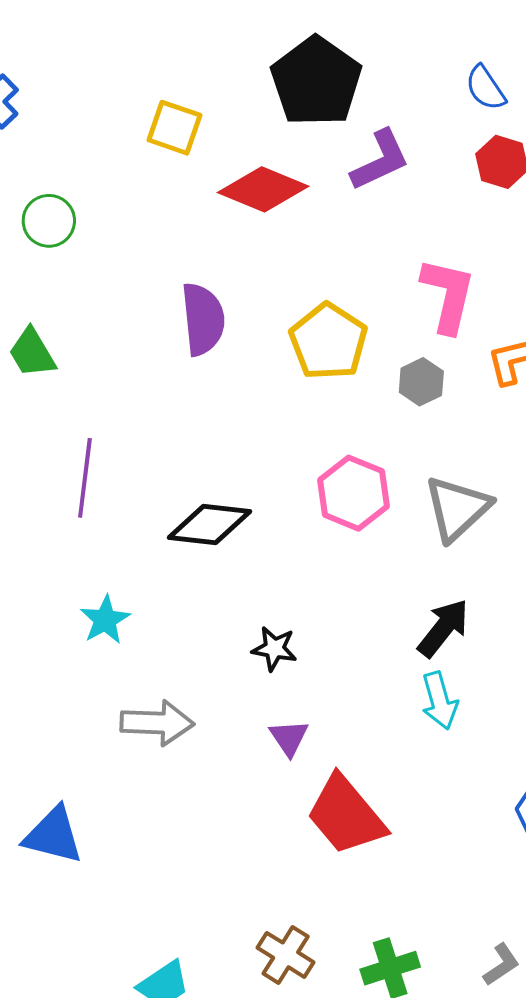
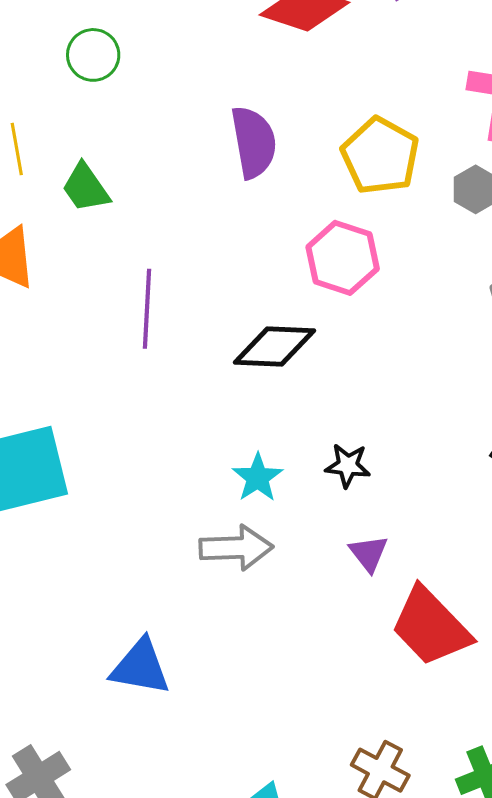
pink hexagon: (353, 493) -> (343, 258), moved
cyan star: (105, 620) -> (258, 478), moved

